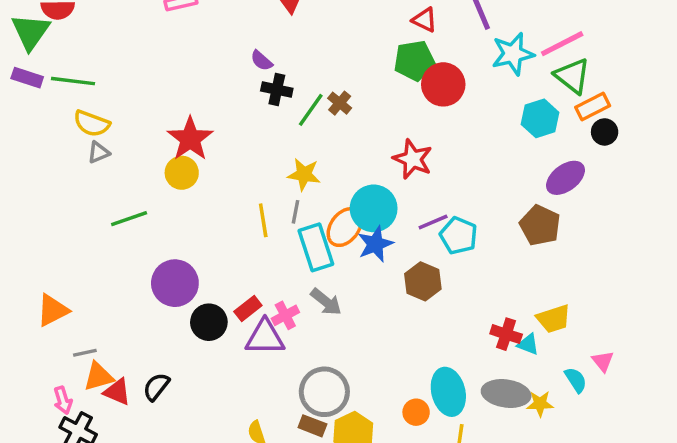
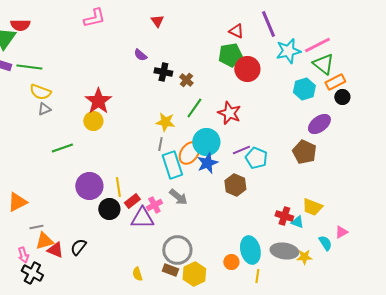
black cross: (277, 90) -> (163, 72), moved
green line: (311, 110) -> (194, 108), moved
yellow line: (263, 220) -> (118, 187), moved
yellow trapezoid: (554, 319) -> (312, 207), turned 40
pink triangle: (603, 361) -> (341, 232), turned 40

